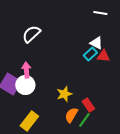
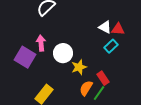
white triangle: (96, 43) -> (105, 27), moved
cyan rectangle: (90, 54) -> (111, 46), moved
white circle: (25, 85) -> (63, 53), moved

